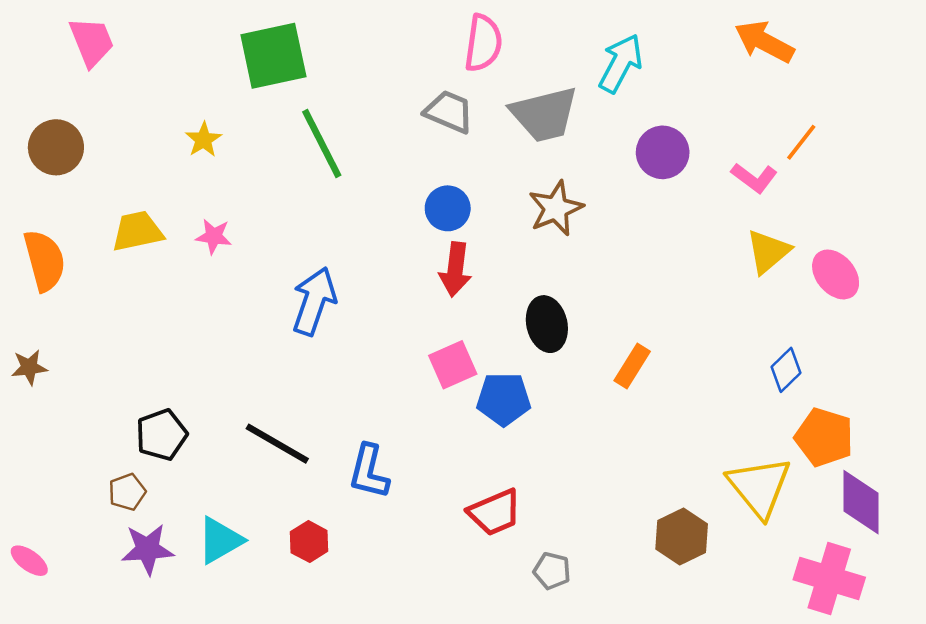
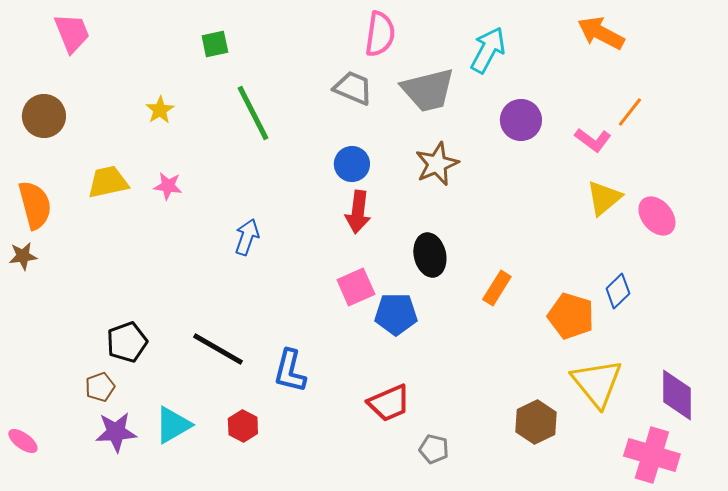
green square: (273, 56) -> (215, 44), size x0.5
blue arrow: (314, 301) -> (247, 237), size x0.7
brown star: (29, 367) -> (23, 256), moved
orange pentagon: (824, 437) -> (571, 316), moved

